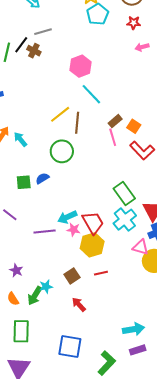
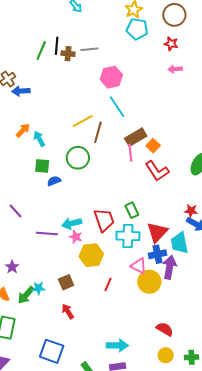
cyan pentagon: (98, 14) -> (137, 29), turned 30
gray line: (43, 32) -> (89, 49), moved
black line: (21, 45) -> (57, 46), turned -42
brown cross: (34, 51) -> (68, 54), turned -32
brown rectangle: (115, 121) -> (136, 137), size x1.5
green square: (24, 182) -> (42, 166), moved
green rectangle: (124, 193) -> (132, 210), size x0.7
cyan cross: (125, 220) -> (128, 236), turned 30
red trapezoid: (93, 223) -> (104, 220), moved
red line: (101, 273) -> (108, 285), moved, turned -64

